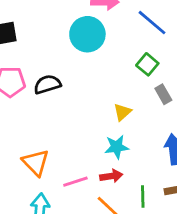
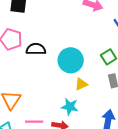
cyan circle: (87, 34) -> (71, 60), moved

